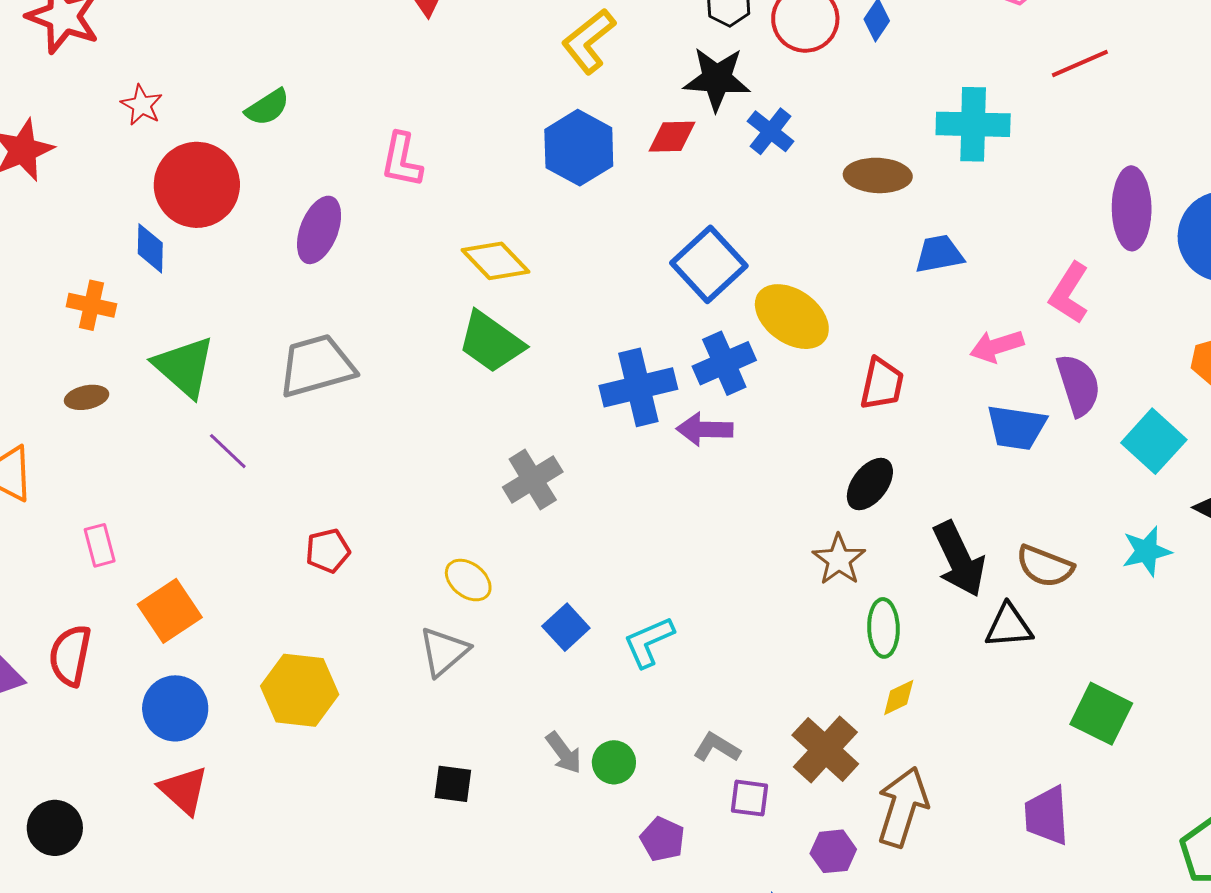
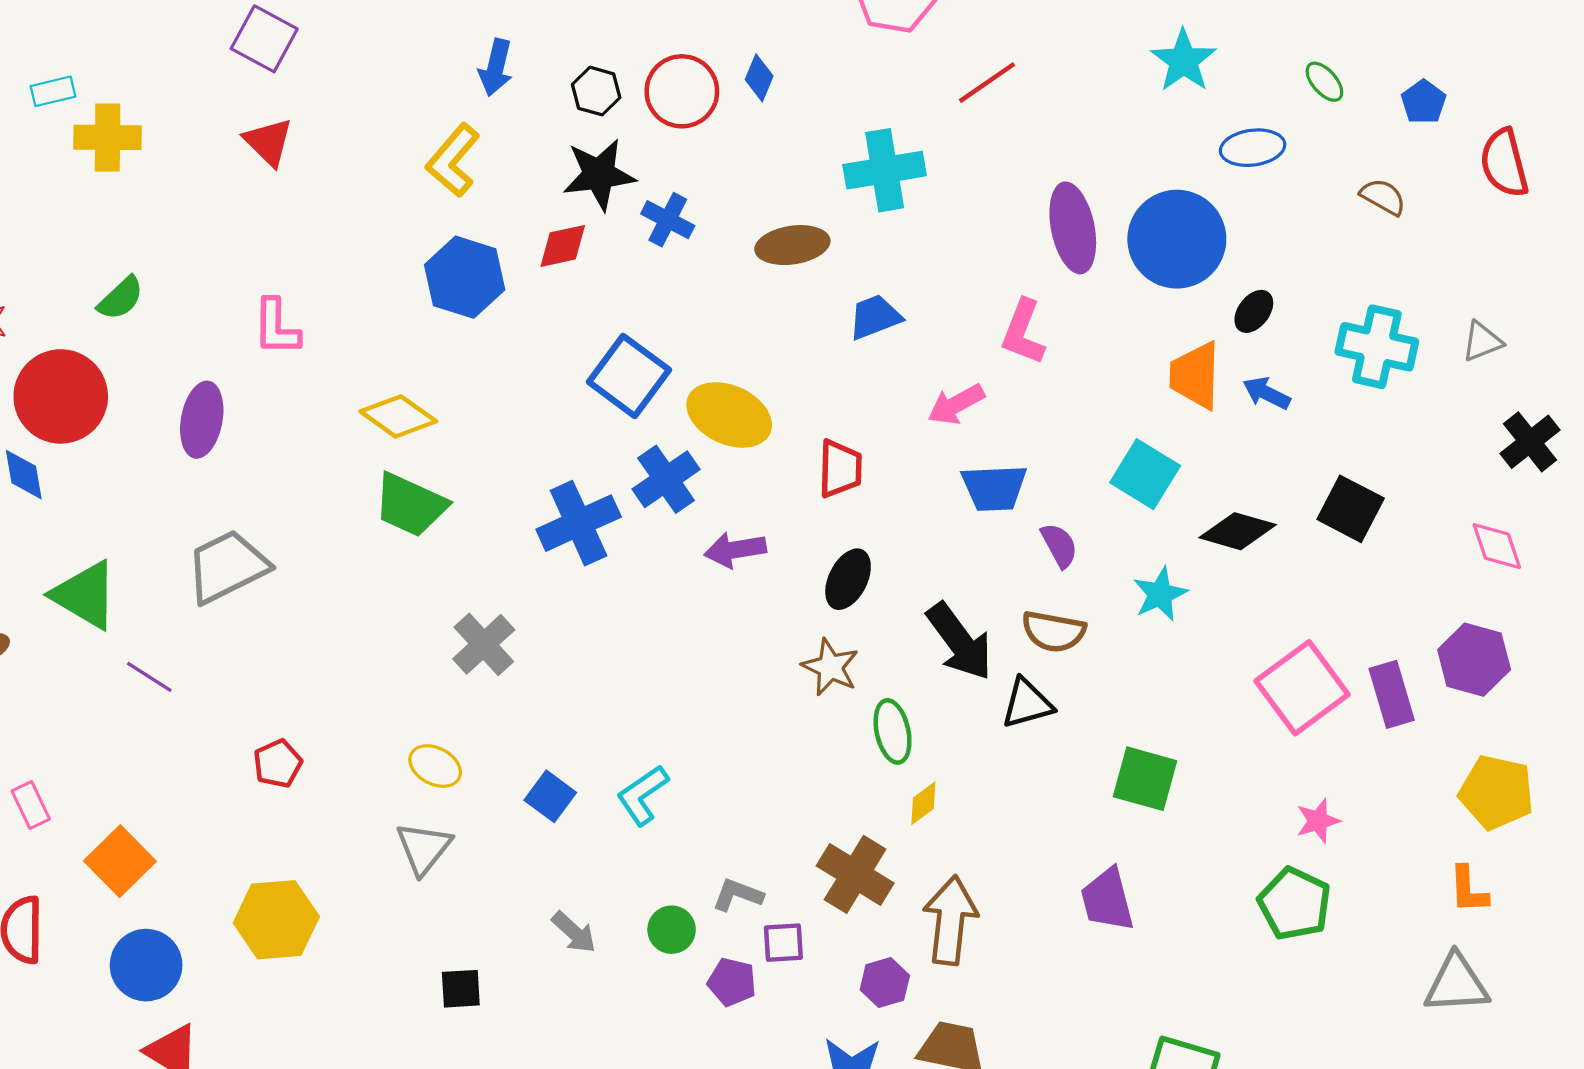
purple semicircle: (1078, 385) -> (1059, 545), moved, size x0.7
purple arrow: (705, 429) -> (735, 550), moved
green circle: (614, 762) -> (672, 930), moved
purple pentagon: (662, 839) -> (732, 982), moved

